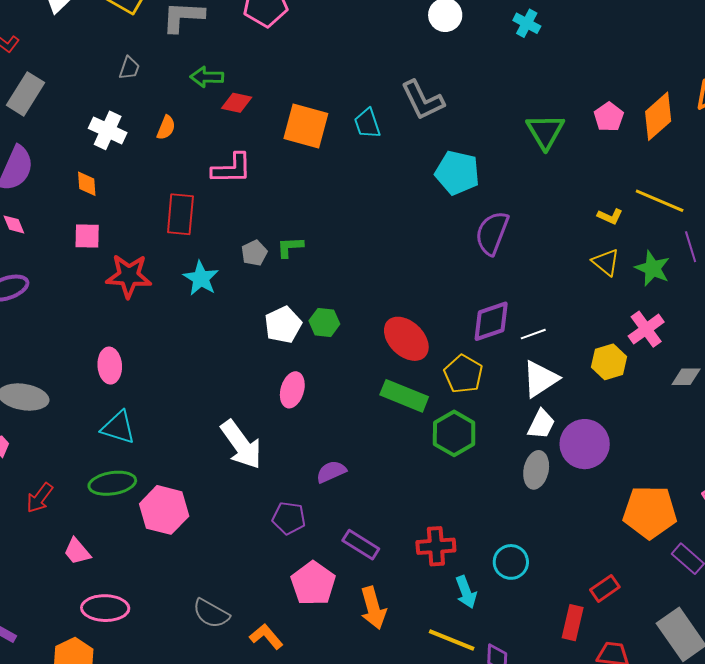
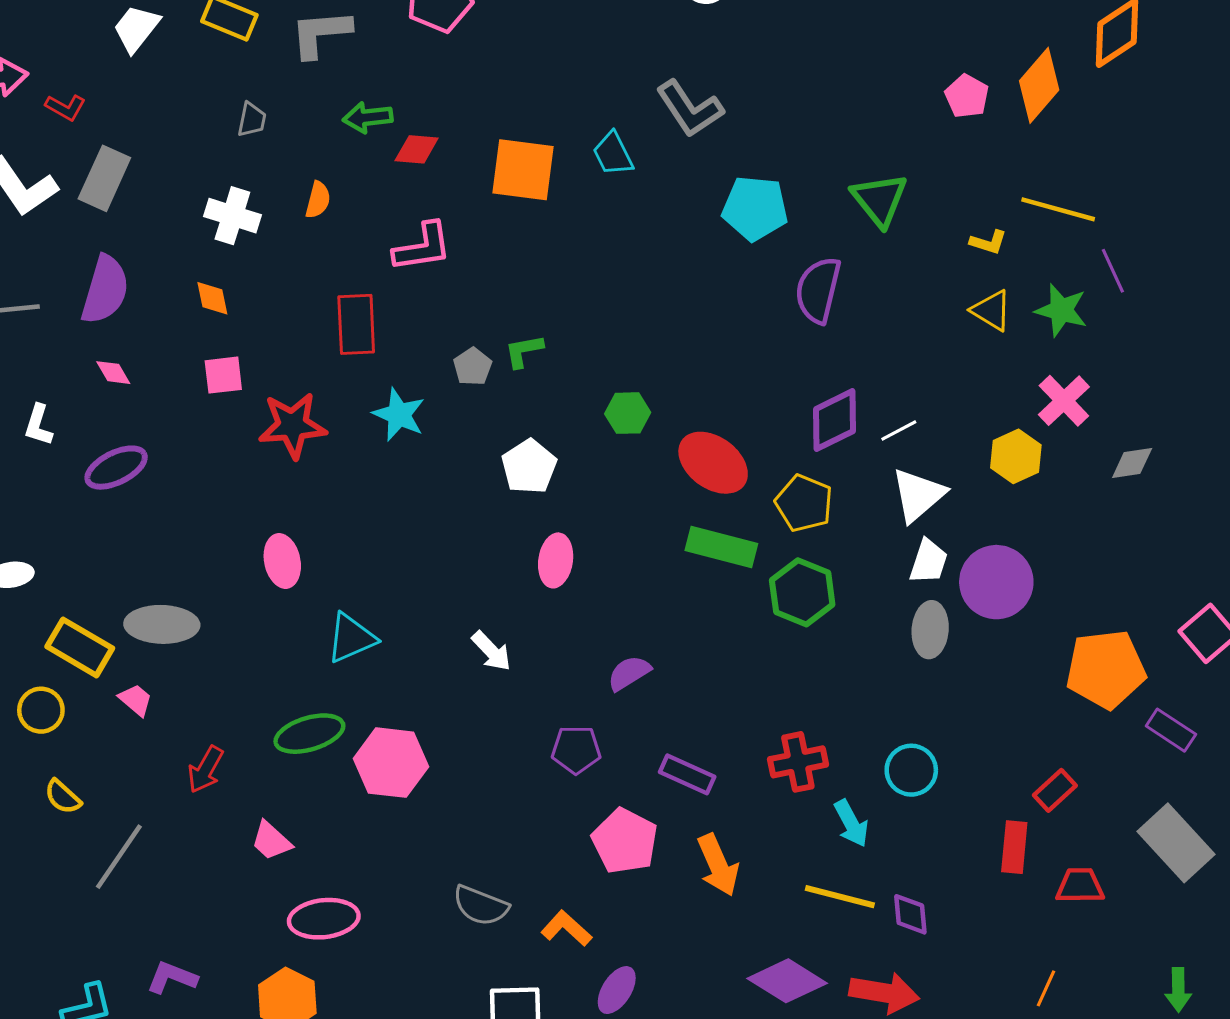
green triangle: (545, 131) -> (879, 200), moved
green hexagon: (324, 322) -> (628, 413), moved
cyan triangle: (118, 428) -> (351, 638), moved, turned -33
white arrow: (241, 445) -> (491, 651), size x0.6

